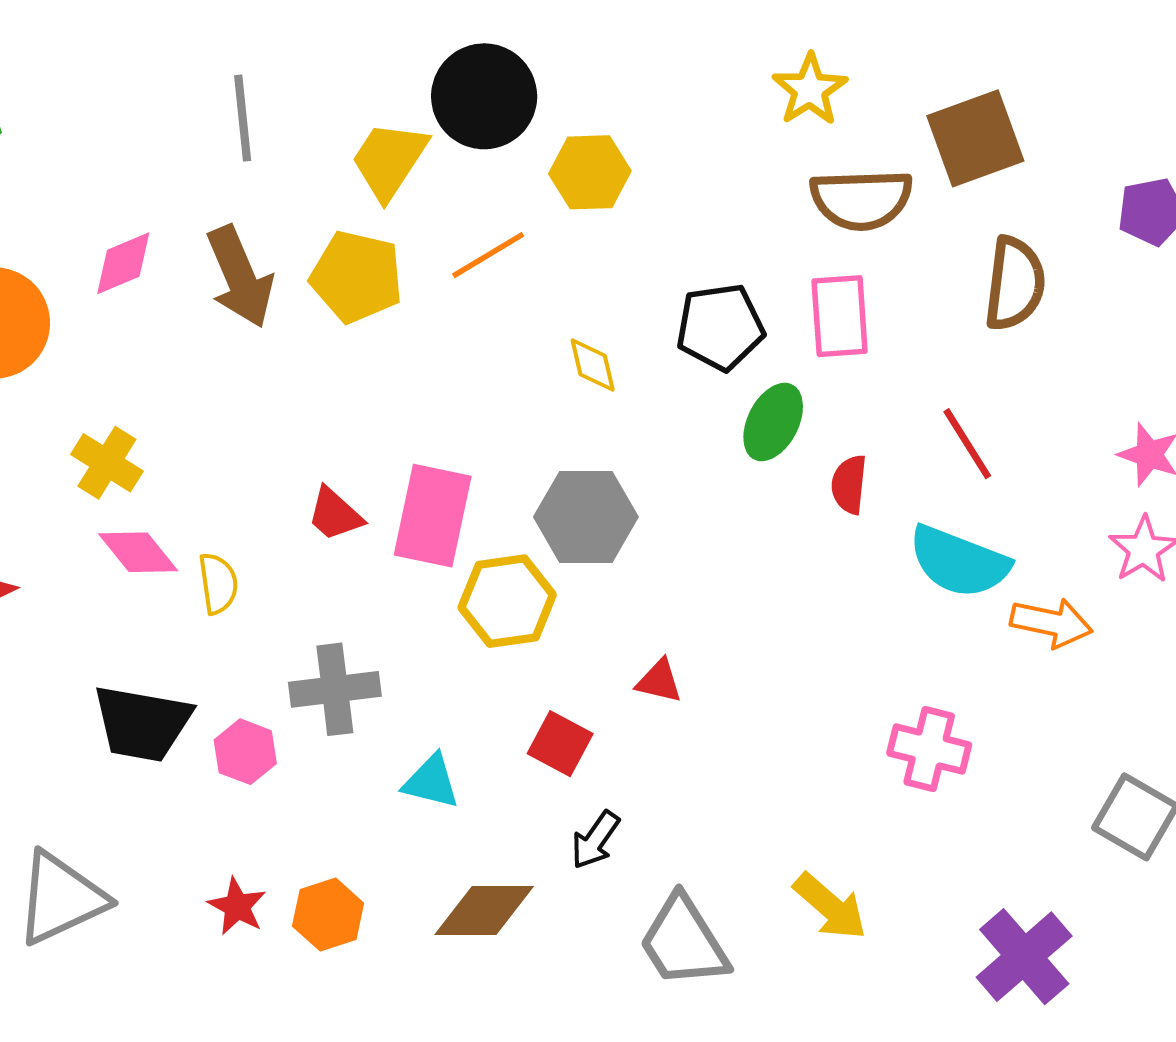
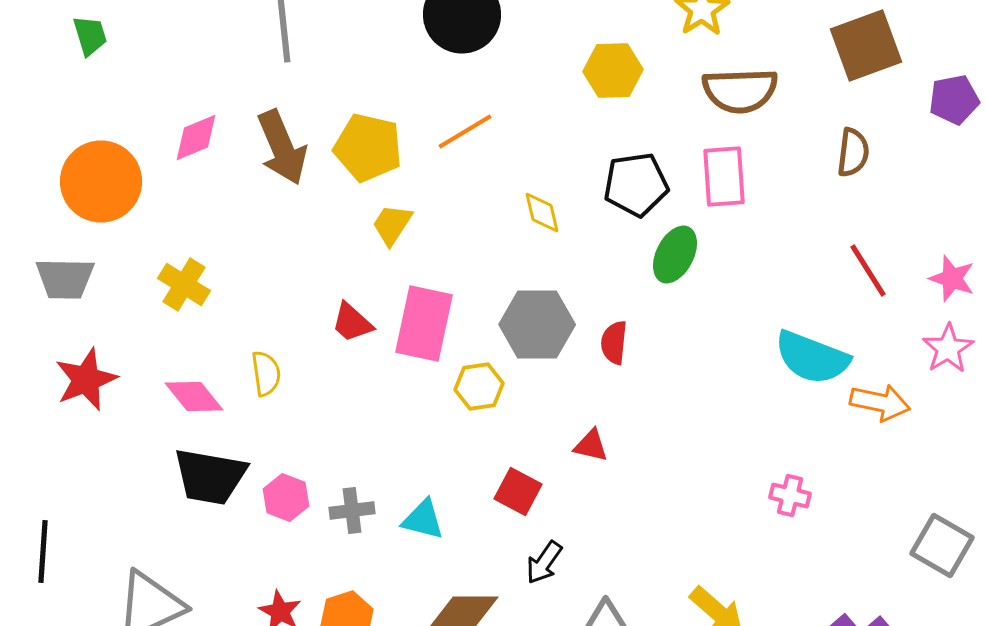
brown square: (975, 138) -> (866, 46), moved
yellow trapezoid: (389, 160) -> (392, 224), moved, size x0.7
yellow hexagon: (590, 172) -> (613, 70), moved
brown semicircle: (1015, 284) -> (853, 152), size x0.7
red line: (967, 444) -> (868, 270), moved
red semicircle: (849, 484) -> (614, 342), moved
pink diamond: (138, 552) -> (194, 396), moved
yellow hexagon: (507, 601) -> (479, 386), size x0.7
gray cross: (335, 689) -> (352, 510), moved, size x0.7
pink cross: (929, 749) -> (790, 496), size x0.7

